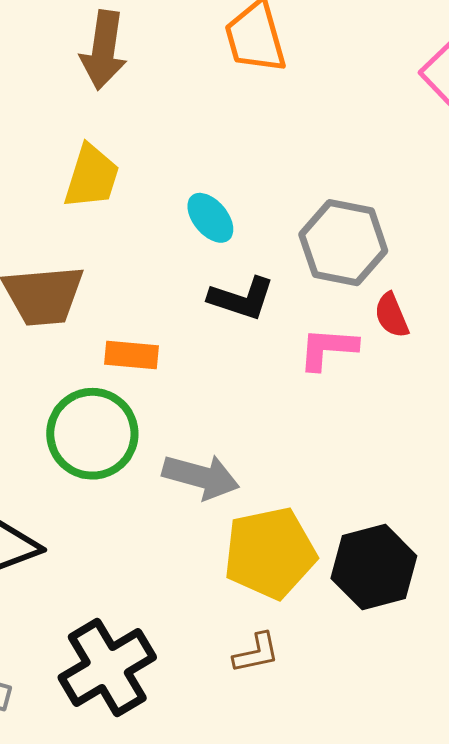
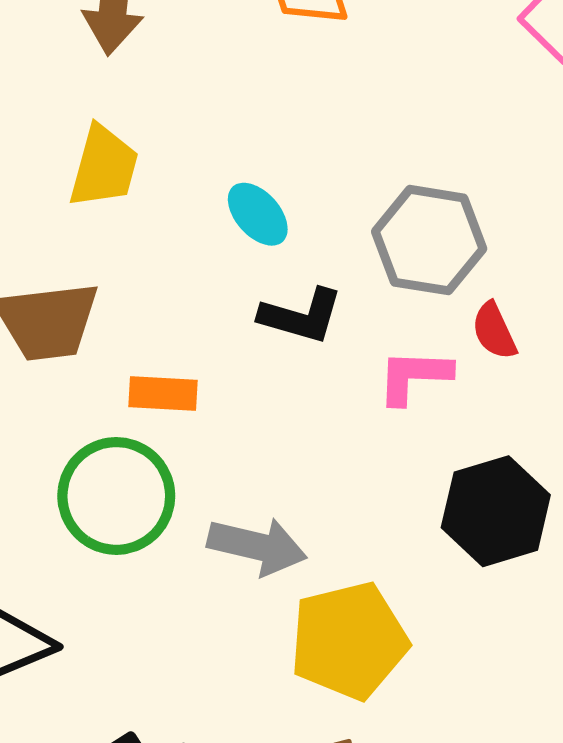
black hexagon: (374, 567) -> (496, 511), moved

